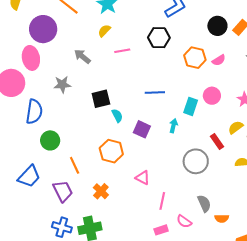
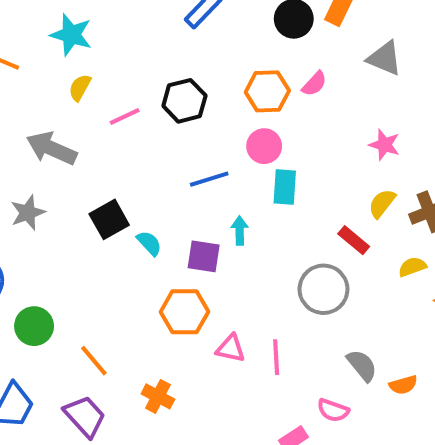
black hexagon: (159, 38) -> (184, 101), moved
gray arrow: (82, 56) -> (51, 148), size x1.4
pink circle: (212, 96) -> (264, 146), moved
cyan arrow: (173, 126) -> (240, 230), moved
orange hexagon: (111, 151) -> (184, 312), moved
pink line: (162, 201) -> (276, 357), moved

